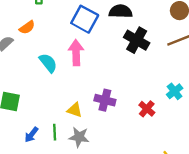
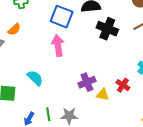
cyan semicircle: (48, 63) -> (35, 78), moved
purple cross: (105, 100) -> (87, 82), turned -30
yellow triangle: (75, 110) -> (103, 95), moved

